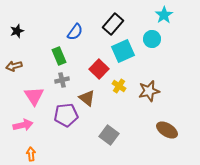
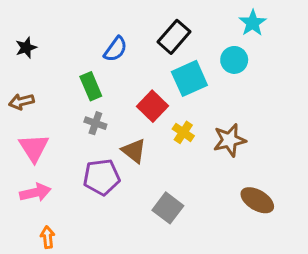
gray cross: (62, 80) -> (95, 123), turned 32
pink triangle: (34, 96) -> (34, 148), moved

